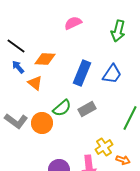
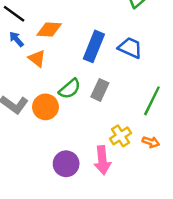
blue trapezoid: (112, 74) -> (130, 48), turned -100
gray rectangle: (87, 109) -> (100, 90), turned -36
orange arrow: (123, 160) -> (151, 142), moved

